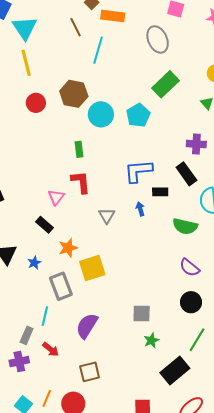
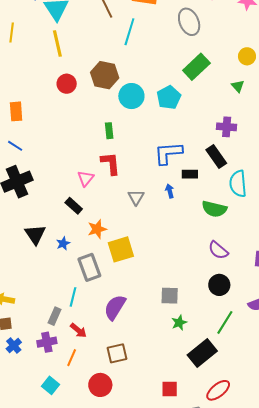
orange line: (47, 398) -> (72, 358), moved

